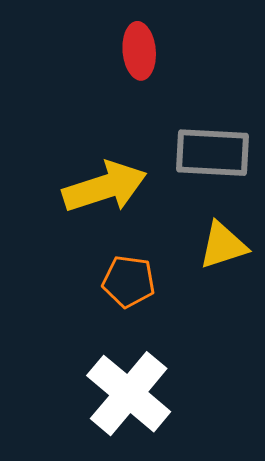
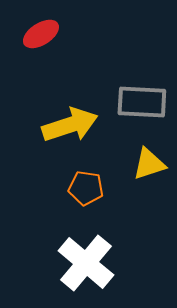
red ellipse: (139, 51) -> (41, 34), moved, turned 63

